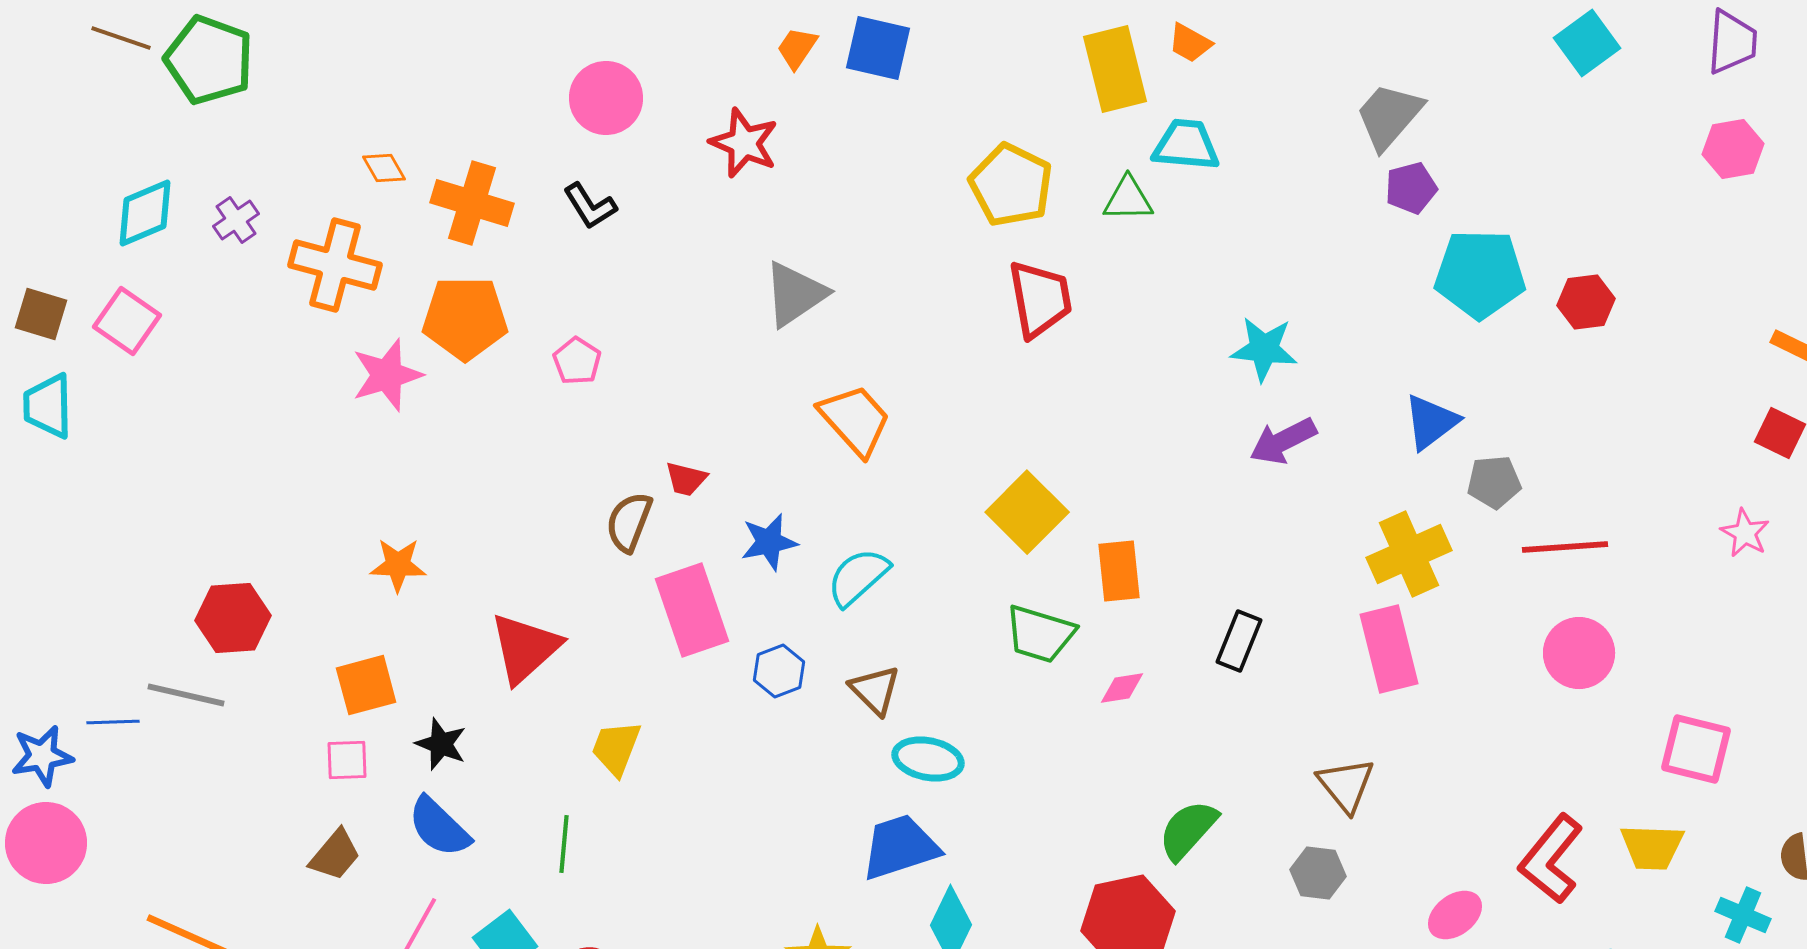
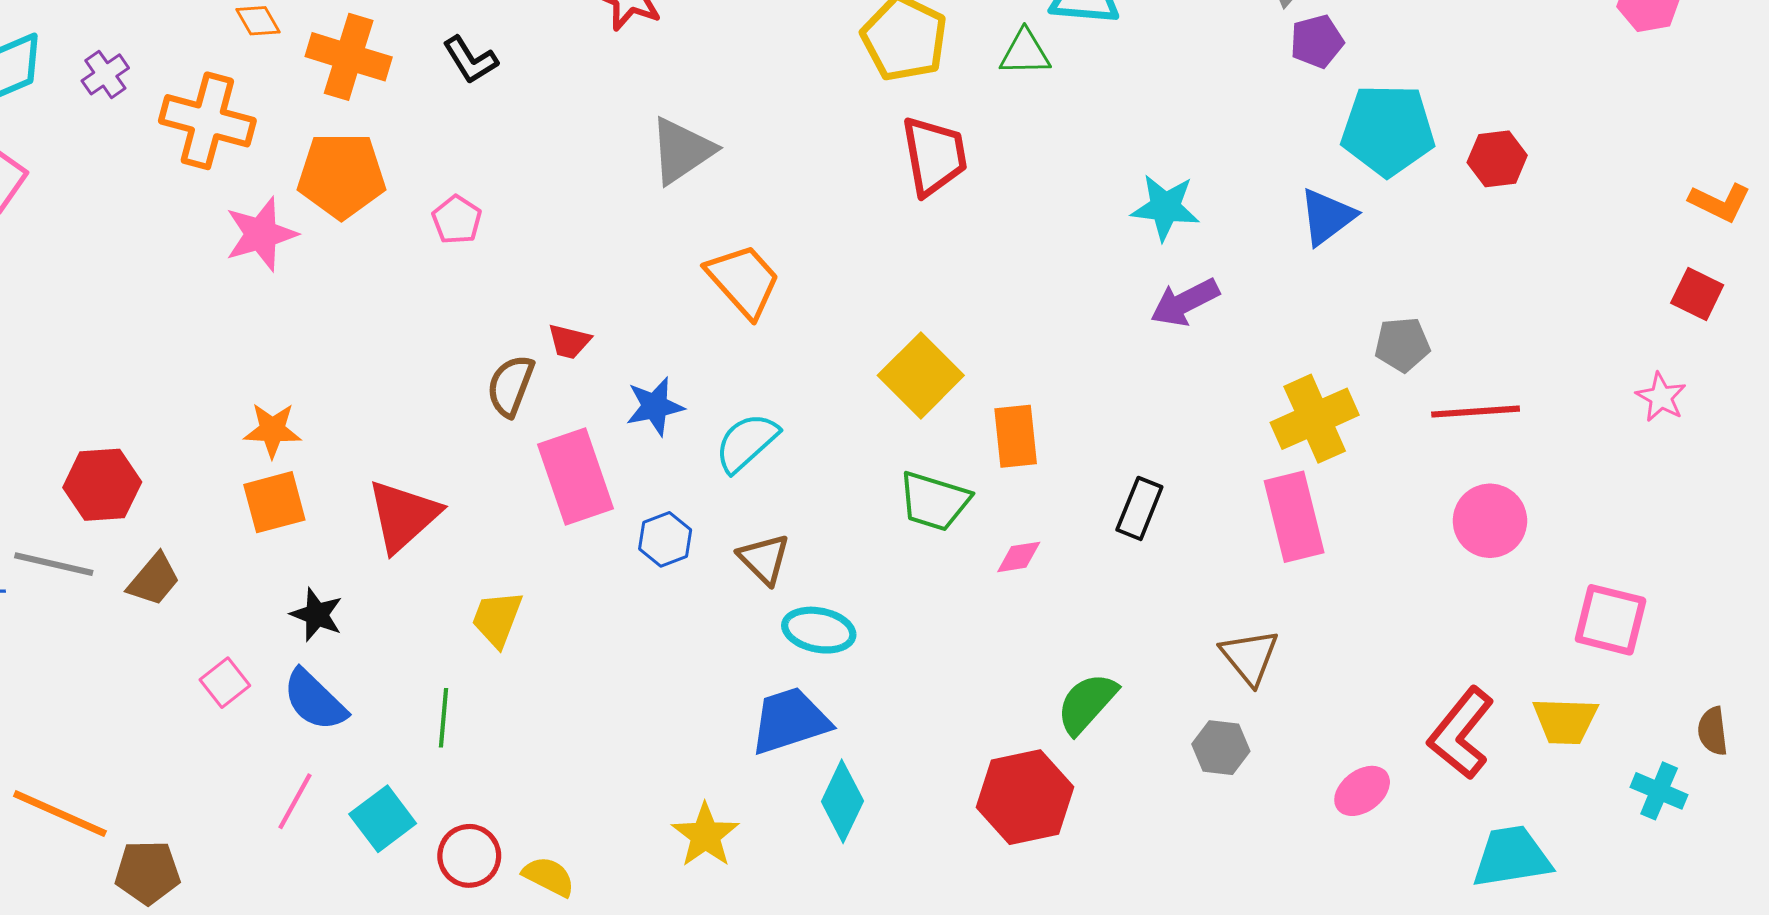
blue triangle: (1431, 422) -> (1327, 217), moved
orange square: (366, 685) -> (274, 502), moved
pink square: (347, 760) -> (225, 683), moved, turned -36
brown trapezoid: (335, 855) -> (154, 580), moved

